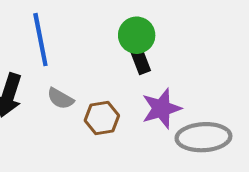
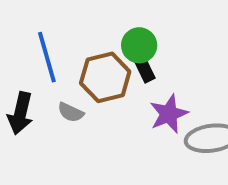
brown hexagon: (102, 118) -> (105, 77), moved, size x1.5

